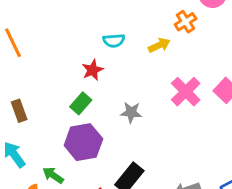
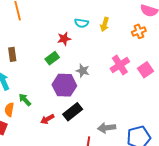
orange cross: (186, 22) -> (139, 31), moved
yellow arrow: (159, 45) -> (105, 24), moved, turned 120
purple hexagon: (83, 142) -> (64, 85), moved

